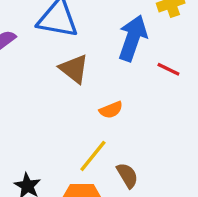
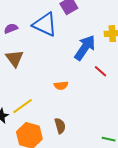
brown triangle: (74, 69) -> (15, 58), moved
yellow line: (93, 156) -> (23, 106), moved

